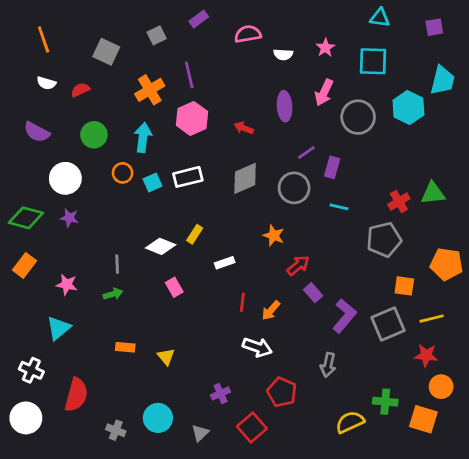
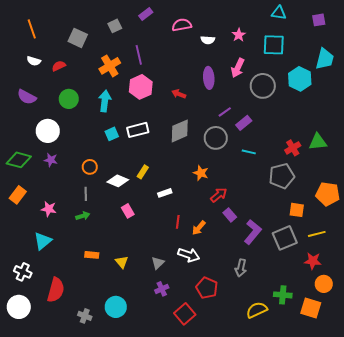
purple rectangle: (332, 167) -> (244, 123), turned 35
orange circle: (123, 173) -> (90, 167), moved
gray triangle: (200, 433) -> (158, 263), moved

